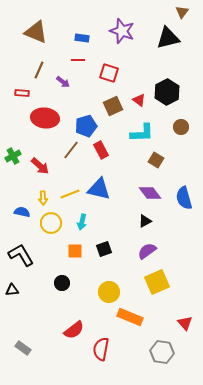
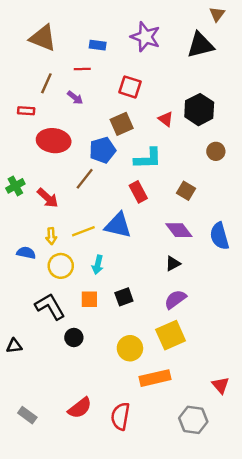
red line: (78, 60) -> (82, 69), moved
brown square: (113, 106) -> (122, 124), moved
cyan L-shape: (142, 133) -> (148, 158), moved
red rectangle: (101, 150) -> (138, 192), moved
black L-shape: (21, 255) -> (50, 306), moved
yellow square: (157, 282) -> (171, 335), moved
orange rectangle: (130, 317) -> (155, 378), turned -35
red semicircle: (74, 330) -> (80, 408), moved

